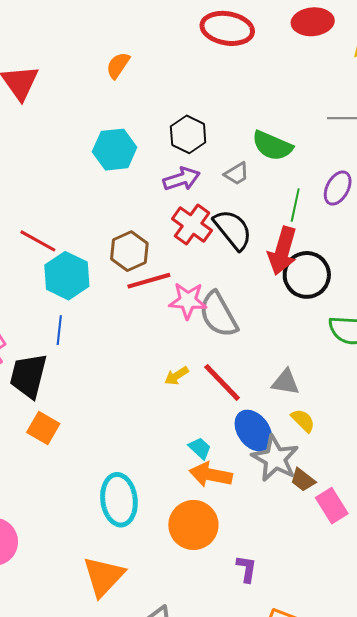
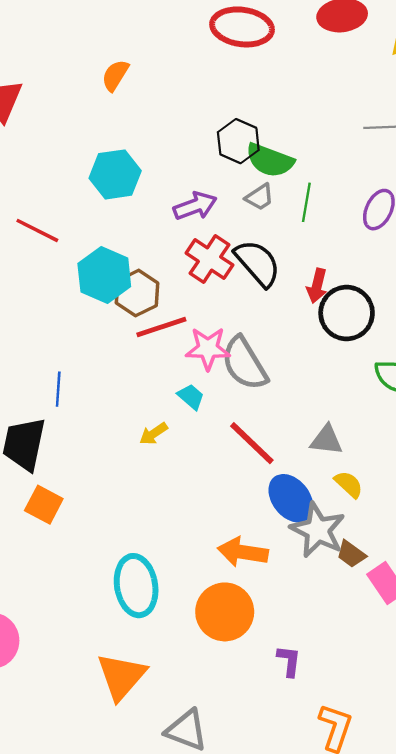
black hexagon: (188, 134) -> (238, 141), moved
green semicircle: (272, 146) -> (270, 160), moved
green line: (295, 205) -> (306, 202), moved
red line: (38, 241) -> (37, 230), moved
red arrow: (283, 251) -> (317, 286), size x0.6
cyan hexagon: (67, 276) -> (104, 275), moved
yellow arrow: (177, 376) -> (154, 434), moved
cyan trapezoid: (200, 448) -> (191, 397), moved

